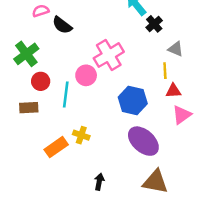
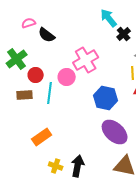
red circle: (41, 81) -> (36, 75), moved
brown rectangle: (29, 108) -> (25, 95), moved
yellow cross: (81, 135) -> (56, 166), moved
black arrow: (99, 182) -> (78, 166), size x1.5

